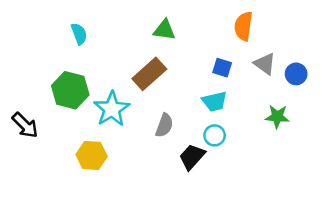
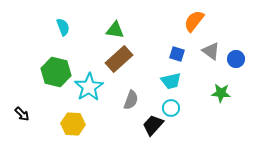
orange semicircle: (243, 26) -> (194, 21), turned 30
green triangle: (164, 30) -> (115, 30), moved
black arrow: (25, 125) -> (22, 114), moved, size x0.7

